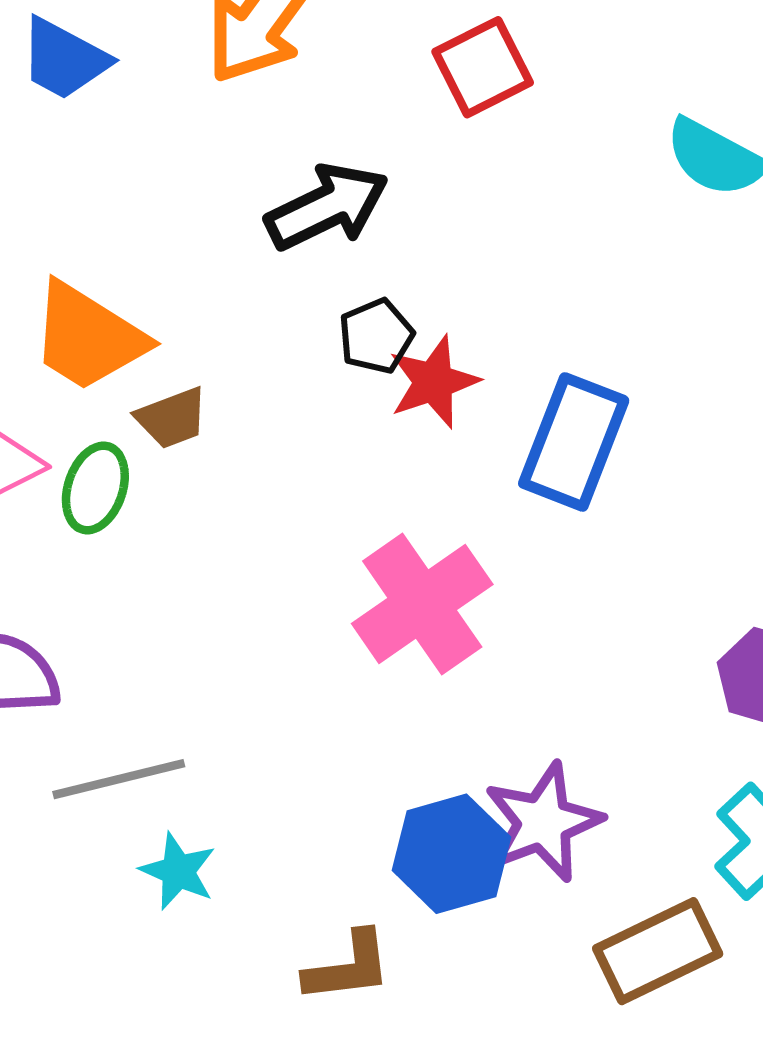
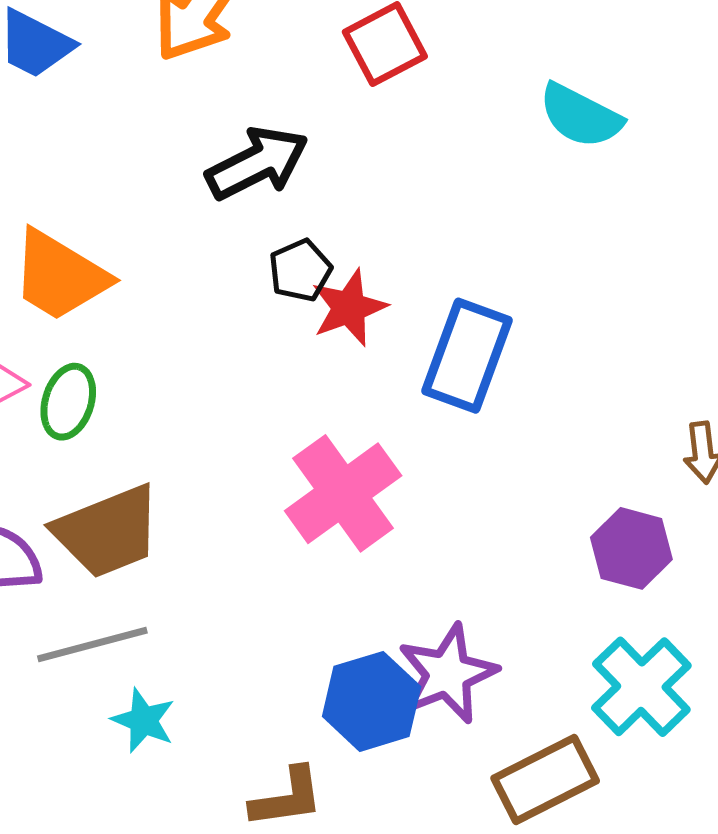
brown trapezoid: (172, 418) -> (107, 532), moved, size x1.8

